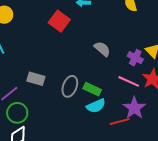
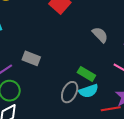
gray ellipse: (70, 86) -> (70, 92), moved

